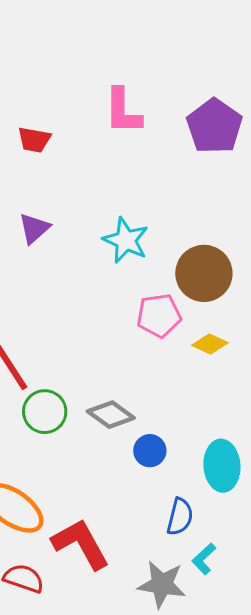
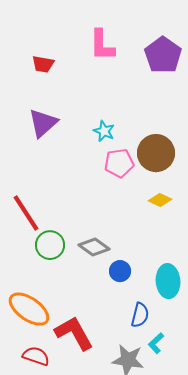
purple triangle: (34, 228) -> (43, 123), size x1.4
cyan star: (126, 240) -> (104, 131), size x0.7
pink pentagon: (159, 315) -> (119, 163), moved

